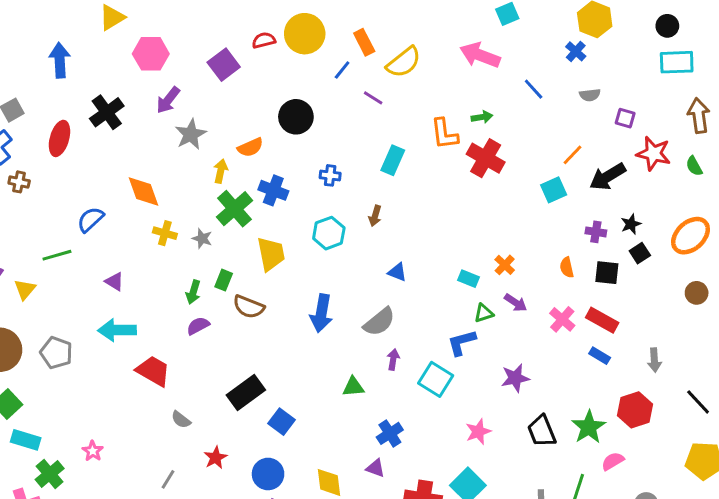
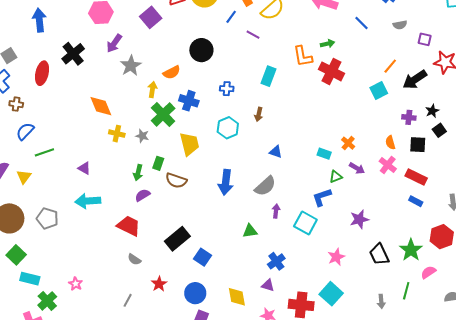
blue semicircle: (90, 219) -> (25, 131), moved
pink cross: (562, 319) -> (388, 165), moved
red trapezoid: (153, 371) -> (129, 226), moved

